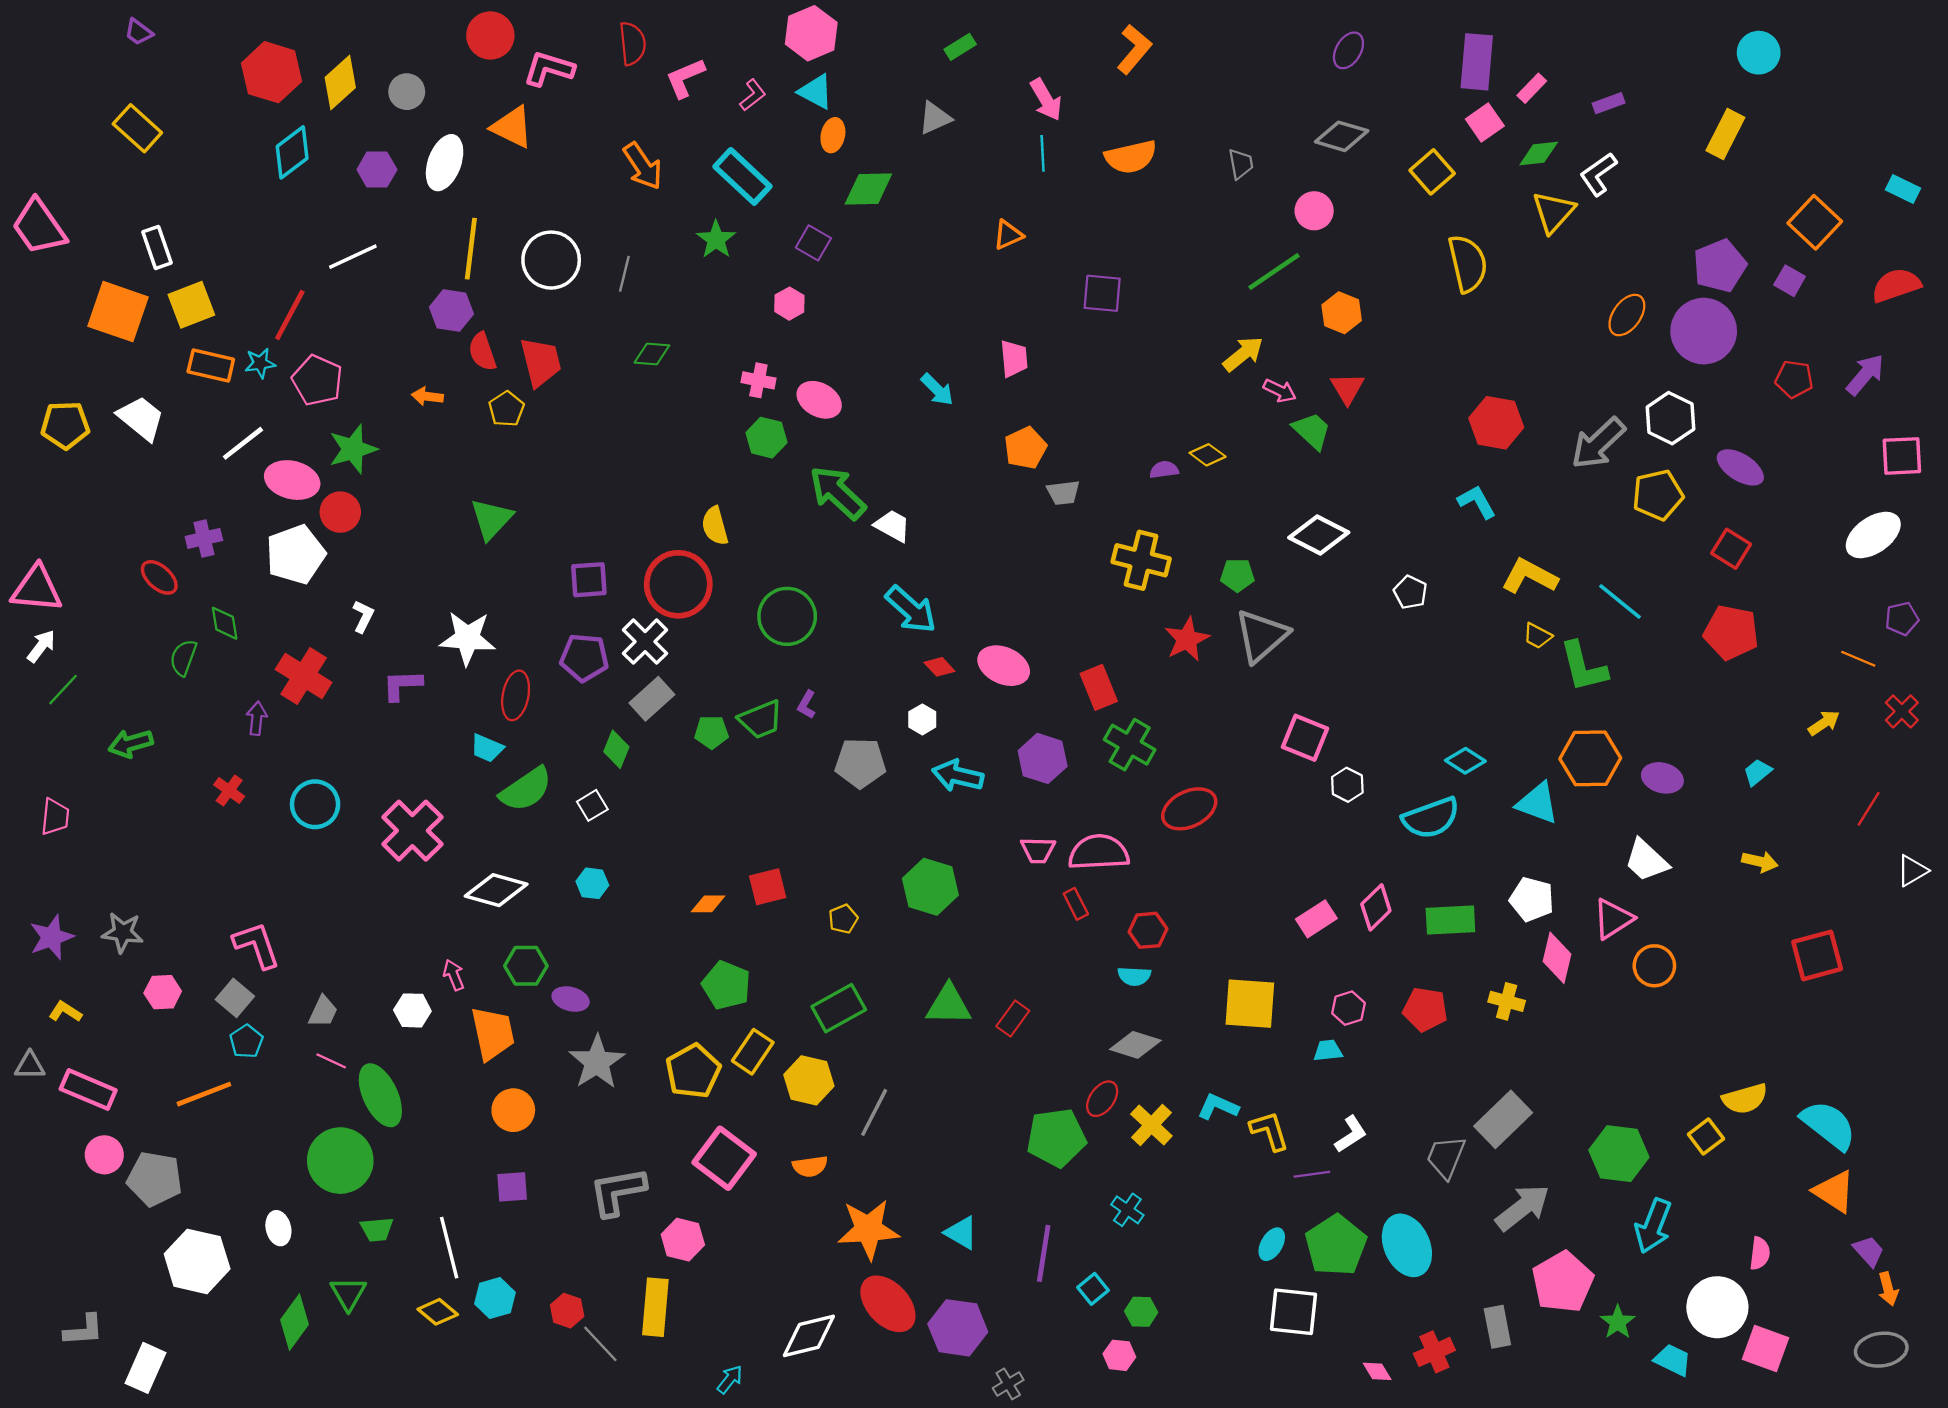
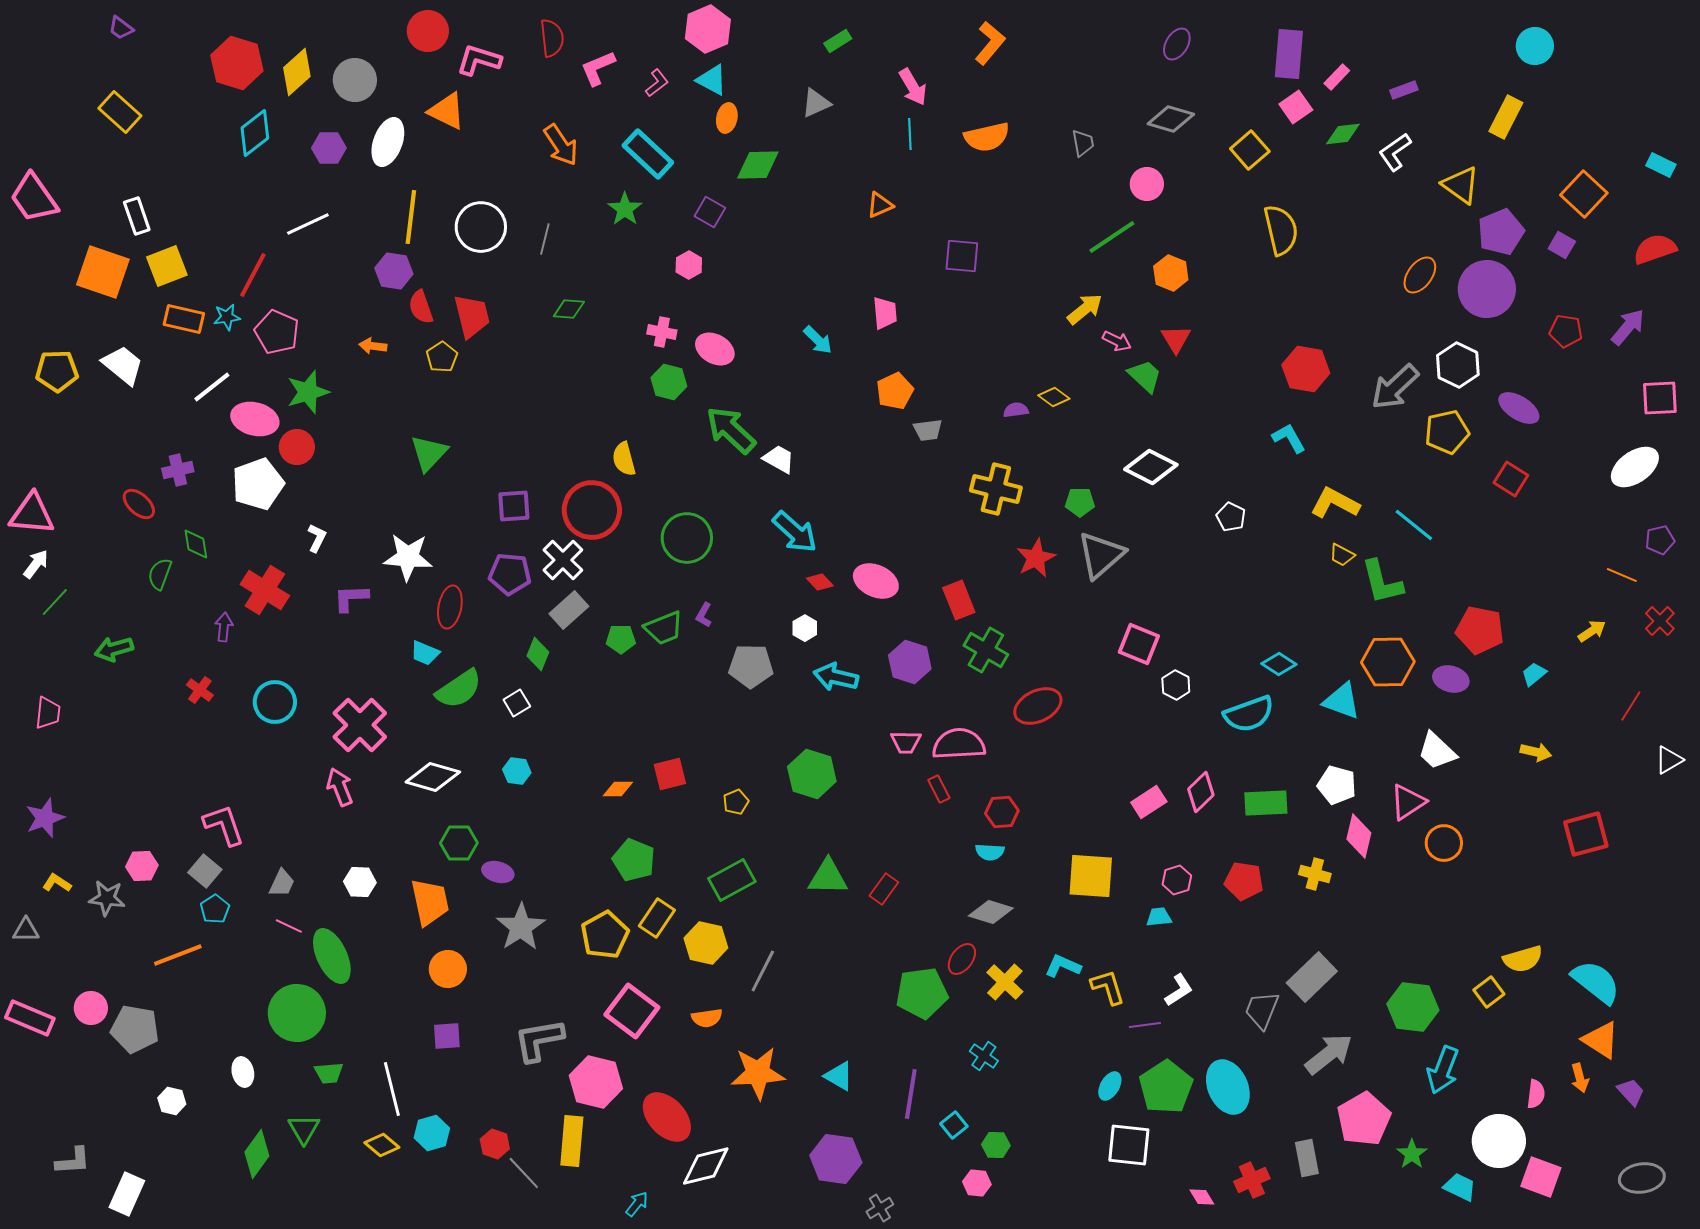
gray circle: (407, 92) -> (355, 80), size x1.4
yellow triangle: (1554, 212) -> (1461, 185), moved, turned -36
red pentagon: (1731, 632) -> (1480, 630), moved
gray star: (123, 933) -> (107, 898), moved
pink arrow: (454, 975) -> (340, 787), moved, size x1.4
pink rectangle: (88, 1090) -> (30, 1018), moved
pink hexagon: (683, 1240) -> (596, 1082), size x1.4
white hexagon: (197, 1261) -> (172, 1101), size x0.5
orange arrow: (1888, 1289) -> (1580, 1078), moved
red ellipse: (888, 1304) -> (667, 1117), moved

